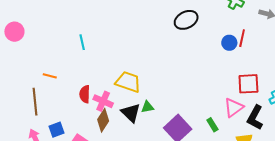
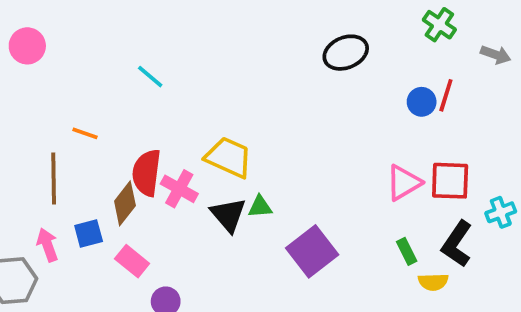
cyan line: (82, 42) -> (150, 77), turned -42
red semicircle: (85, 94) -> (147, 173), size x1.4
pink triangle: (234, 108) -> (404, 183), moved
brown diamond: (103, 120) -> (125, 203), moved
green rectangle: (212, 125) -> (407, 251), moved

